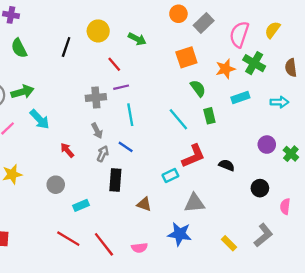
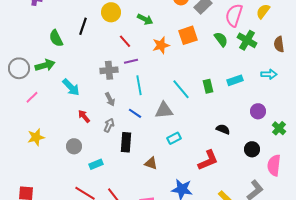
green semicircle: (19, 48) -> (56, 38), moved
orange star: (225, 69) -> (161, 45), moved
green semicircle: (198, 88) -> (221, 39), moved
cyan rectangle: (240, 97) -> (235, 80), moved
cyan arrow: (40, 119) -> (71, 87), moved
gray arrow: (103, 154) -> (109, 125), moved
green cross: (291, 154) -> (279, 128), moved
red L-shape: (193, 156) -> (208, 160), moved
gray triangle: (195, 203) -> (164, 110), moved
pink semicircle: (285, 206) -> (274, 165), size x1.5

